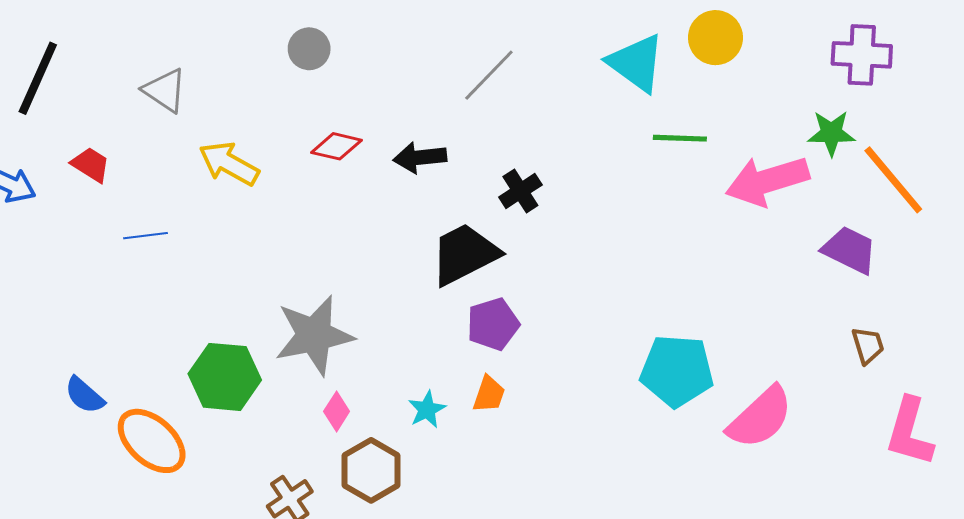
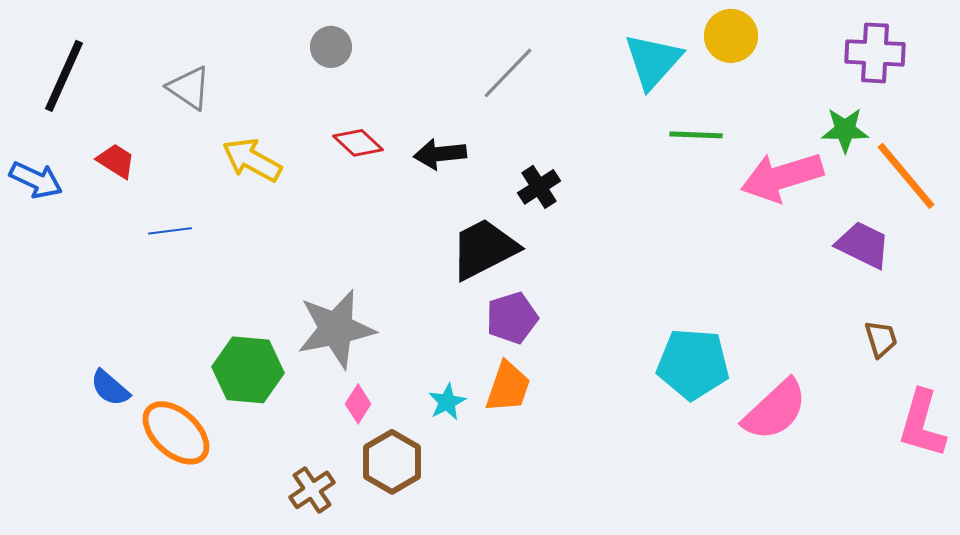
cyan triangle: (636, 63) -> (653, 61), turned 36
red diamond: (337, 146) -> (358, 143), turned 30
orange trapezoid: (489, 394) -> (508, 387), size x1.4

